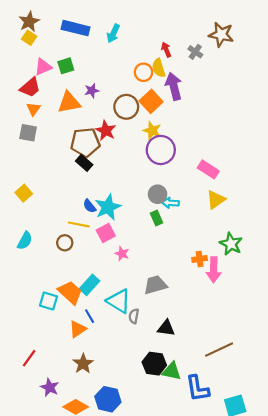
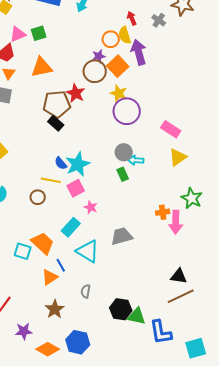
purple star: (92, 91) -> (99, 56), moved
cyan rectangle: (90, 285) -> (71, 227), moved
gray semicircle: (134, 316) -> (86, 291), moved
black triangle: (166, 328) -> (179, 276), moved
purple star: (50, 387) -> (24, 331), turned -30

